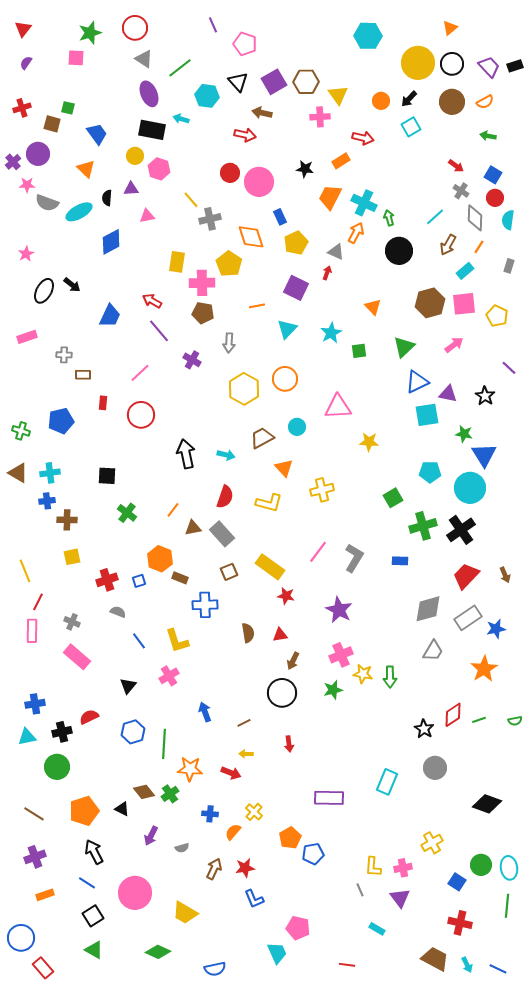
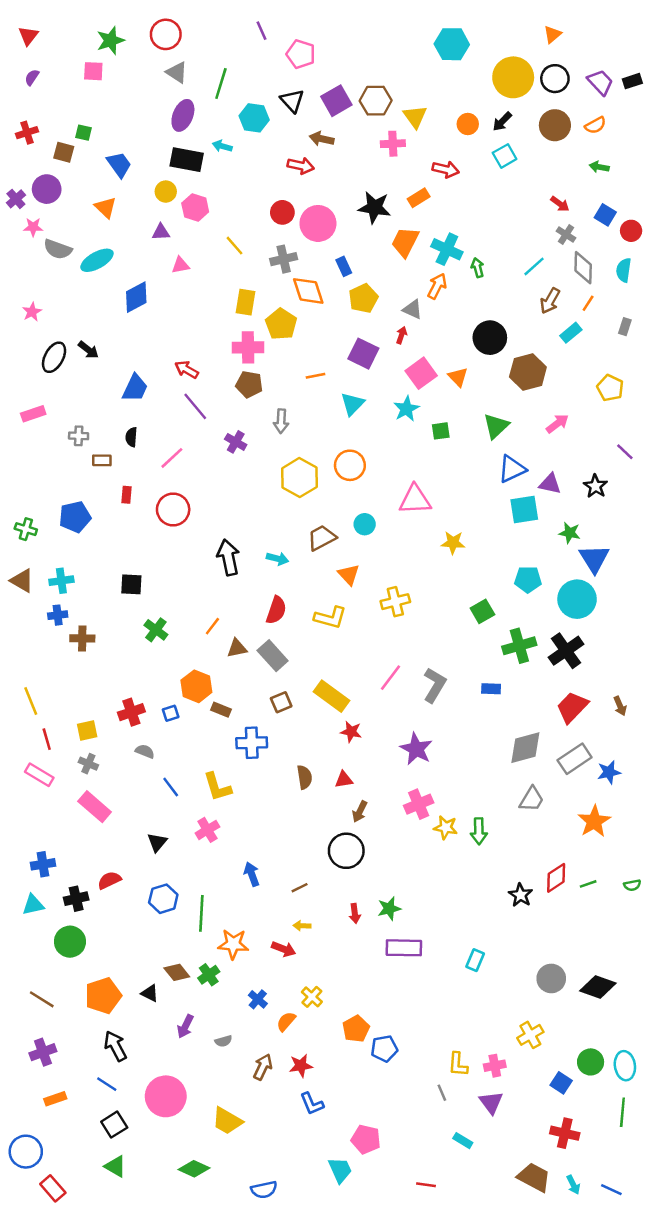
green line: (180, 68) -> (221, 83), turned -35
purple ellipse: (149, 94) -> (183, 115), turned 45
black star: (305, 169) -> (374, 207), size x1.5
black semicircle: (107, 198) -> (131, 437), moved
red circle: (495, 198) -> (631, 231), moved
gray cross: (210, 219) -> (284, 259), moved
black circle: (399, 251) -> (490, 338), moved
yellow rectangle: (177, 262) -> (246, 302), moved
pink square: (464, 304) -> (421, 373), moved, turned -30
yellow square: (72, 557) -> (87, 730), moved
red line: (38, 602) -> (47, 739), turned -42
pink rectangle: (32, 631) -> (39, 775), turned -60
green star: (333, 690) -> (389, 909), moved
gray circle: (435, 768) -> (551, 978), moved
cyan rectangle: (387, 782) -> (475, 960), size x0.7
purple rectangle: (329, 798) -> (404, 948), moved
blue cross: (210, 814) -> (258, 999), turned 35

